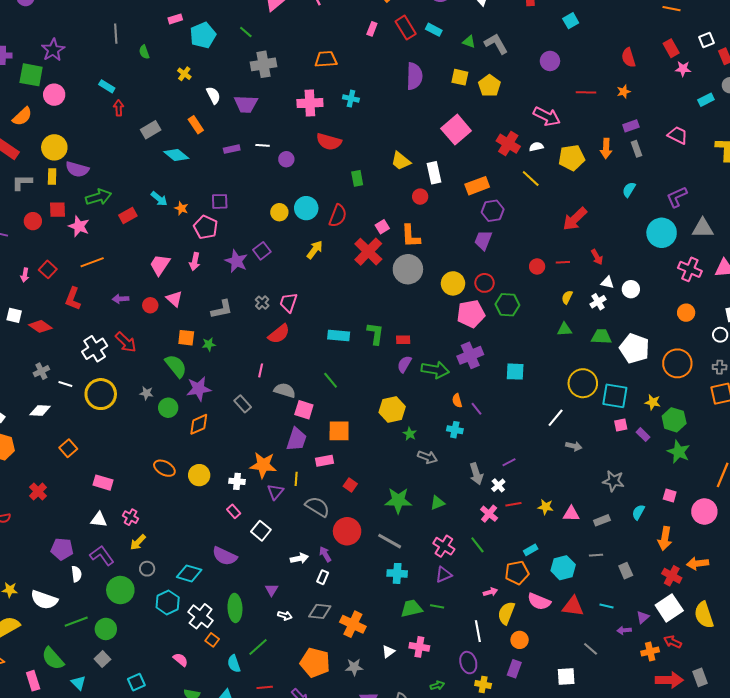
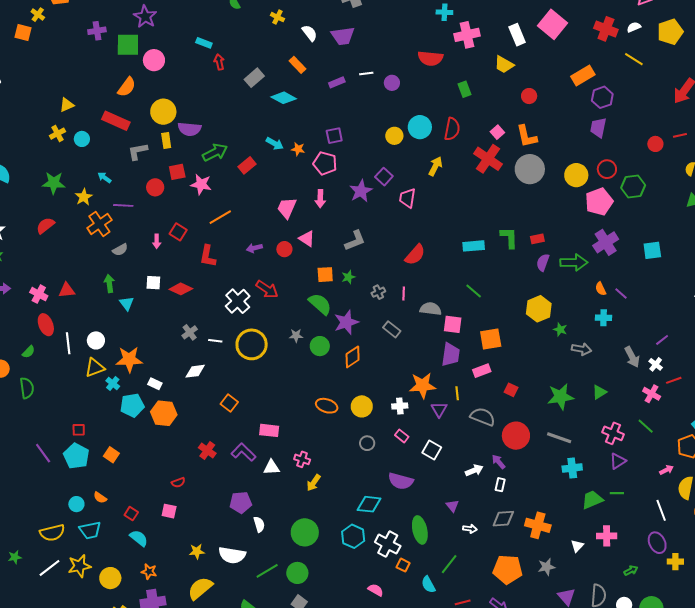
pink cross: (310, 103) -> (467, 35), moved
white rectangle: (434, 173) -> (517, 35), moved
purple star: (236, 261) -> (361, 191), turned 30
gray cross: (262, 303) -> (378, 292), moved, turned 32
pink trapezoid: (289, 303) -> (407, 198), moved
purple L-shape: (102, 556) -> (243, 452), moved
gray circle: (147, 569) -> (367, 443), moved

